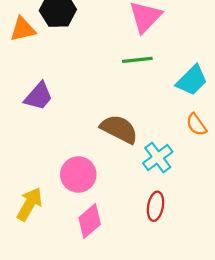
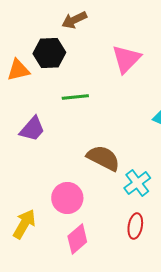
green line: (137, 60) -> (75, 97), moved

